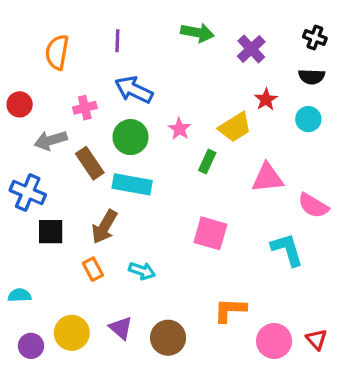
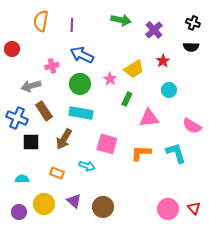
orange semicircle: (57, 52) -> (41, 21), moved
red circle: (20, 104) -> (12, 49), moved
cyan circle: (308, 119) -> (169, 90), moved
yellow trapezoid: (235, 127) -> (134, 69), moved
brown rectangle: (90, 163) -> (44, 111), moved
pink triangle: (268, 178) -> (149, 118), moved
pink square: (210, 233) -> (107, 144), moved
orange rectangle: (93, 269) -> (57, 173), moved, turned -40
cyan semicircle: (20, 295) -> (22, 179), moved
orange L-shape: (230, 310) -> (141, 153), moved

